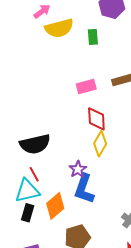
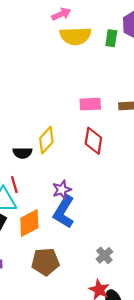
green rectangle: (93, 37) -> (111, 38), moved
black semicircle: (35, 144) -> (22, 153), size x0.6
yellow diamond: (100, 144) -> (46, 140), moved

